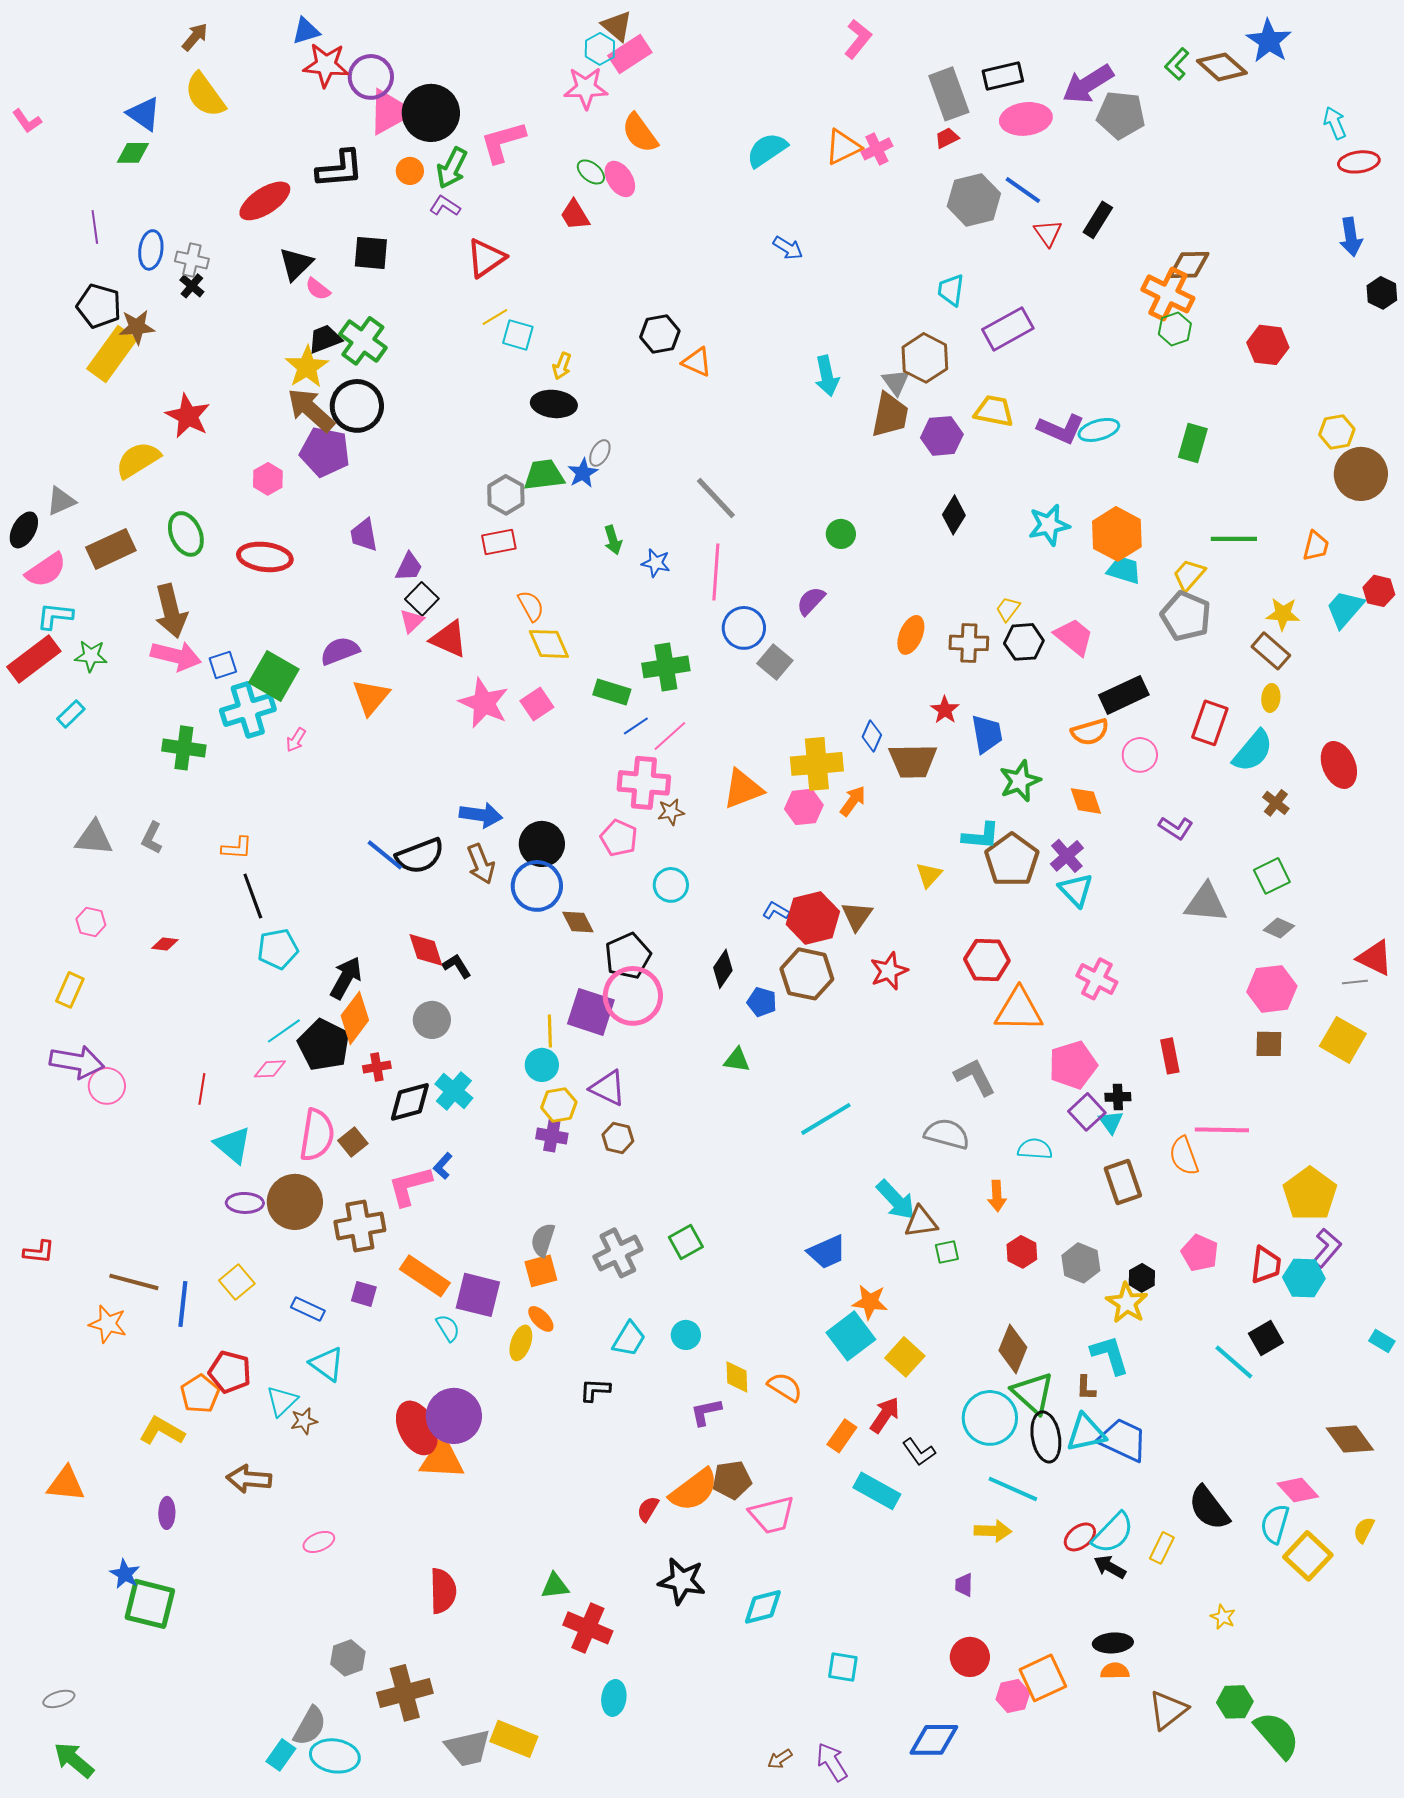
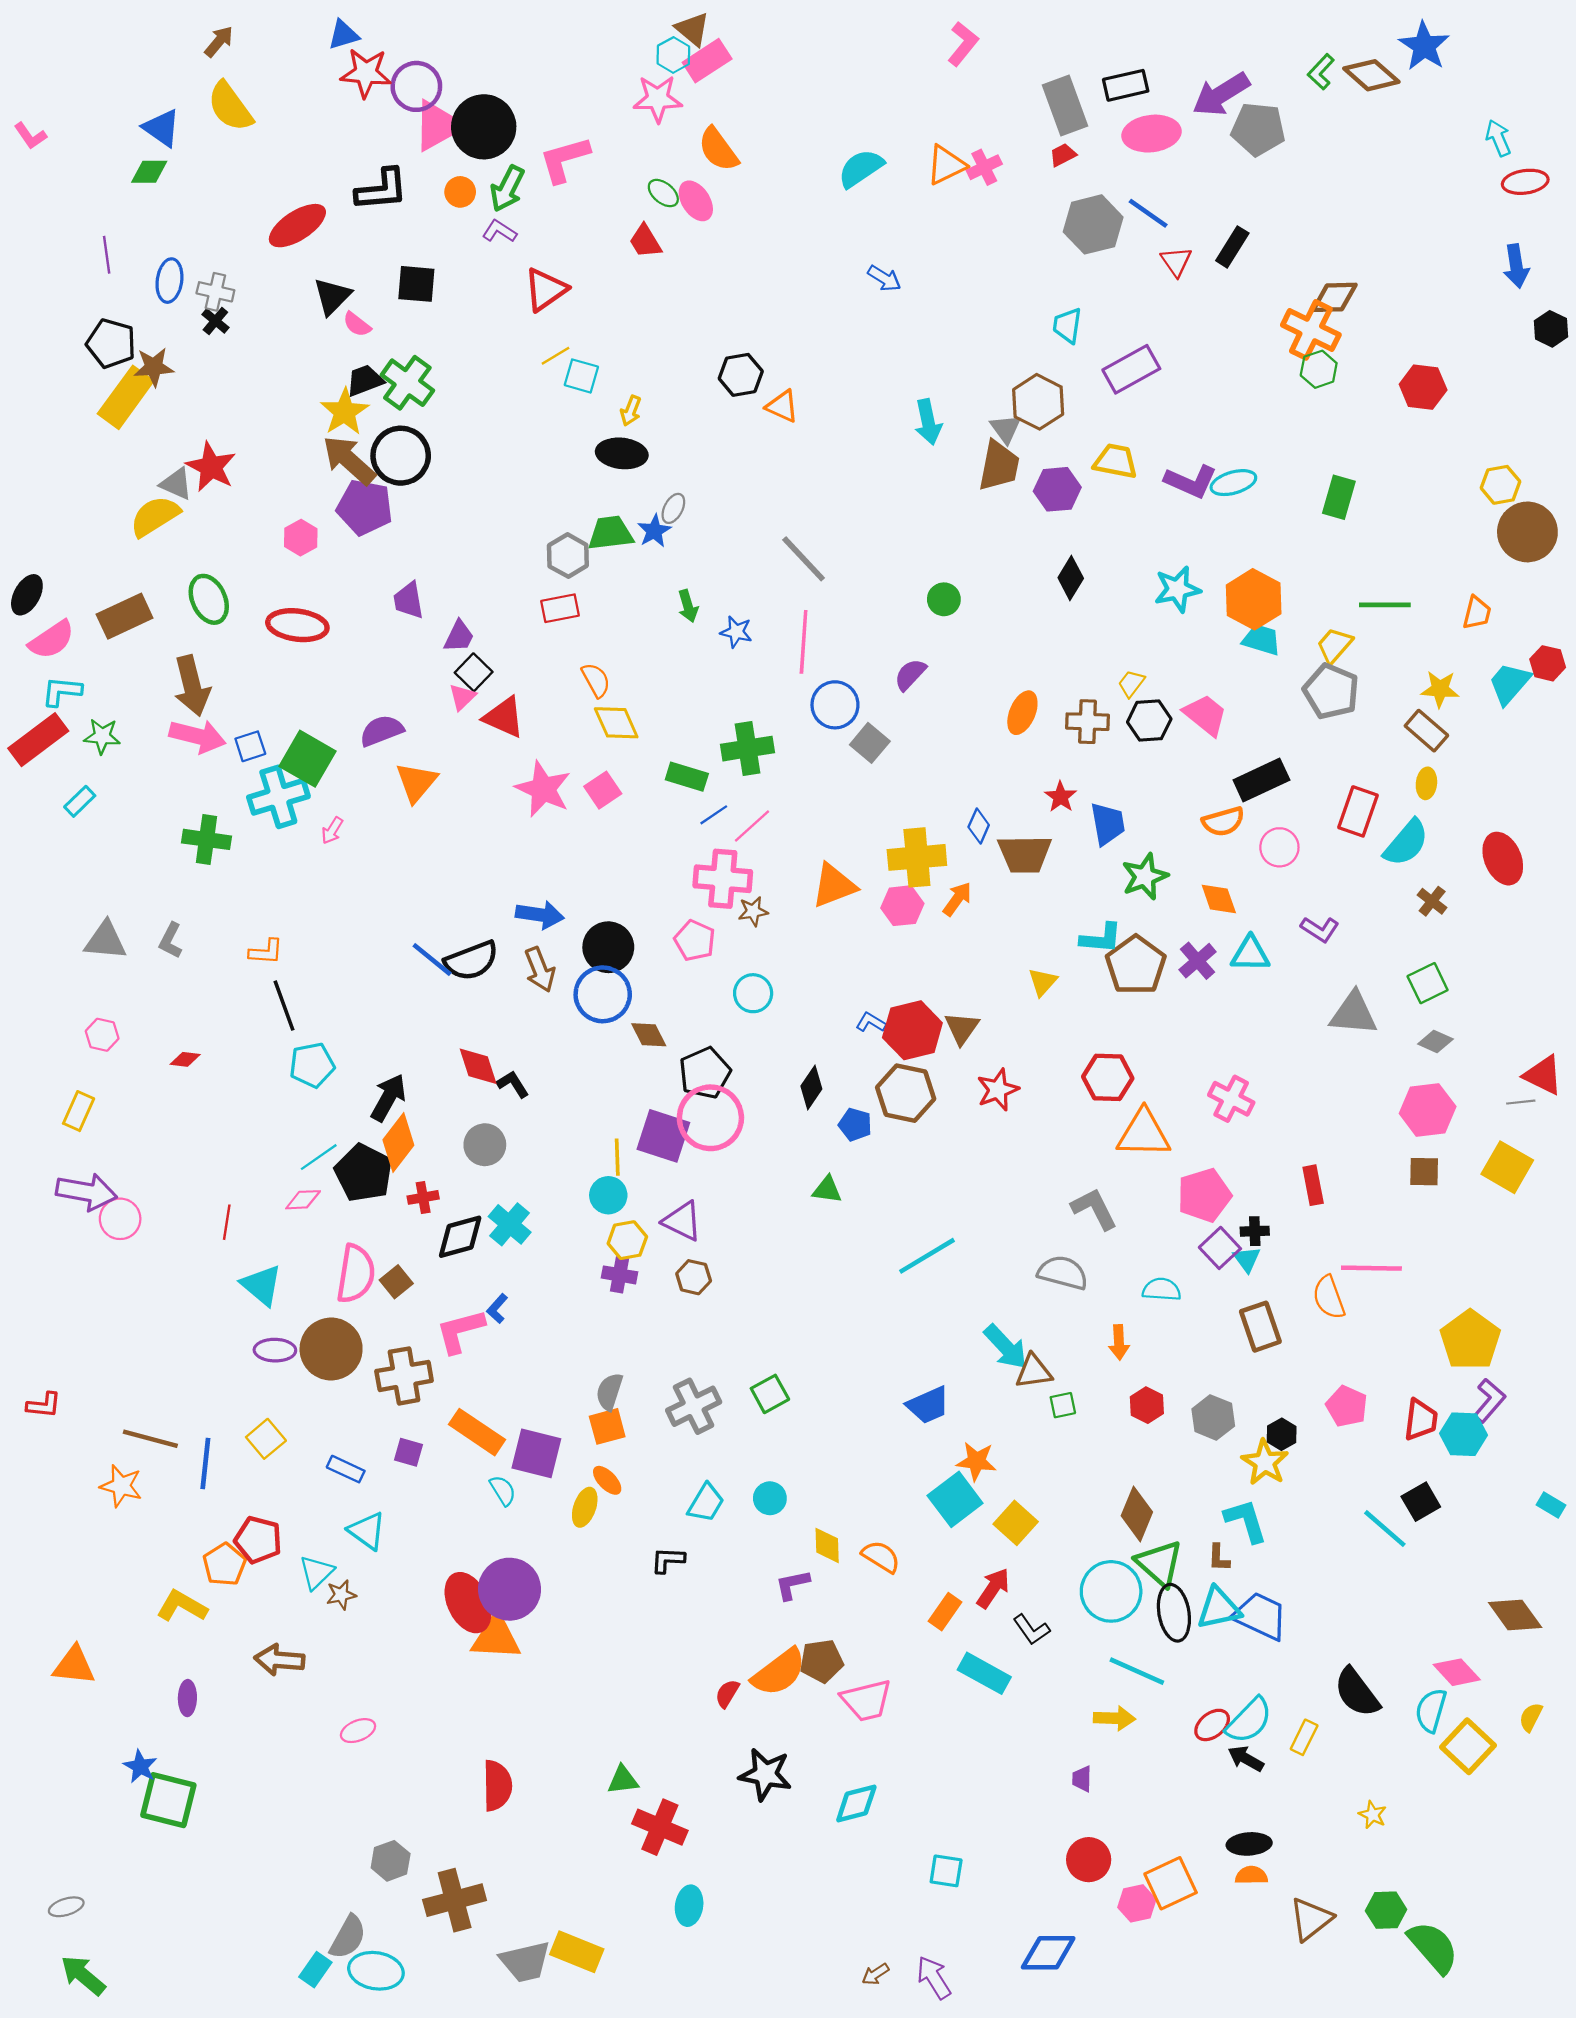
gray triangle: (61, 501) -> (176, 484), moved, turned 48
cyan triangle: (1076, 890) -> (1250, 954), moved, turned -45

